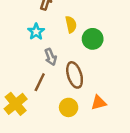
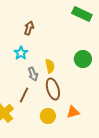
yellow semicircle: (71, 24) -> (50, 66), moved
green circle: (93, 39) -> (83, 59), moved

